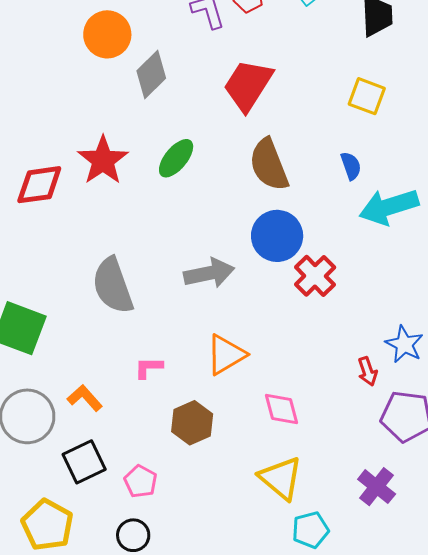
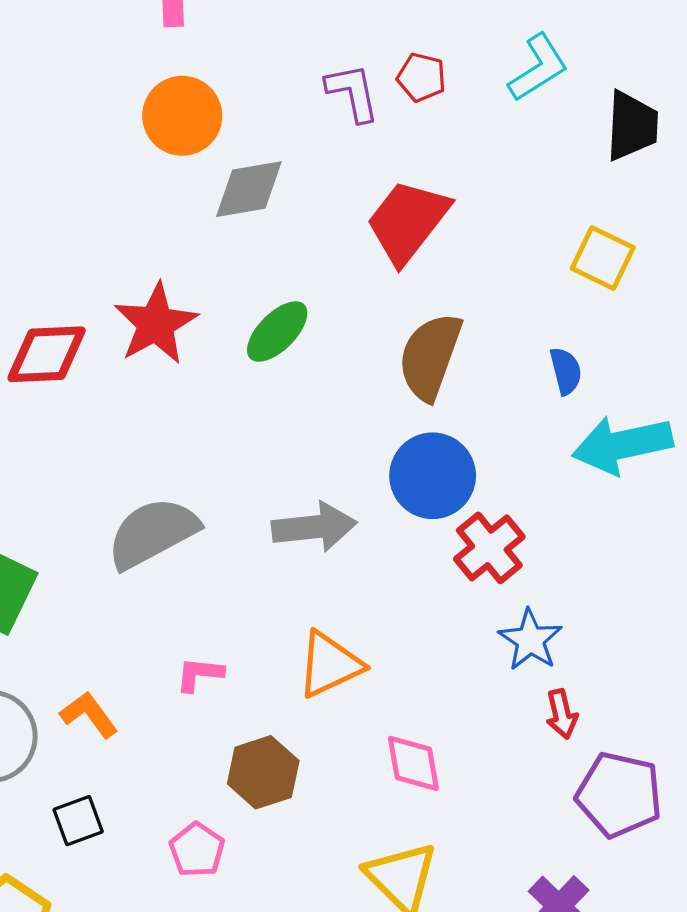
gray diamond: (151, 75) -> (249, 189), turned 30
brown semicircle: (269, 165) -> (430, 356), turned 36
gray semicircle: (113, 286) -> (153, 533), turned 76
blue star: (404, 344) -> (530, 640), moved
black square: (84, 462) -> (78, 821), size x0.7
pink pentagon: (141, 481) -> (197, 850), moved

